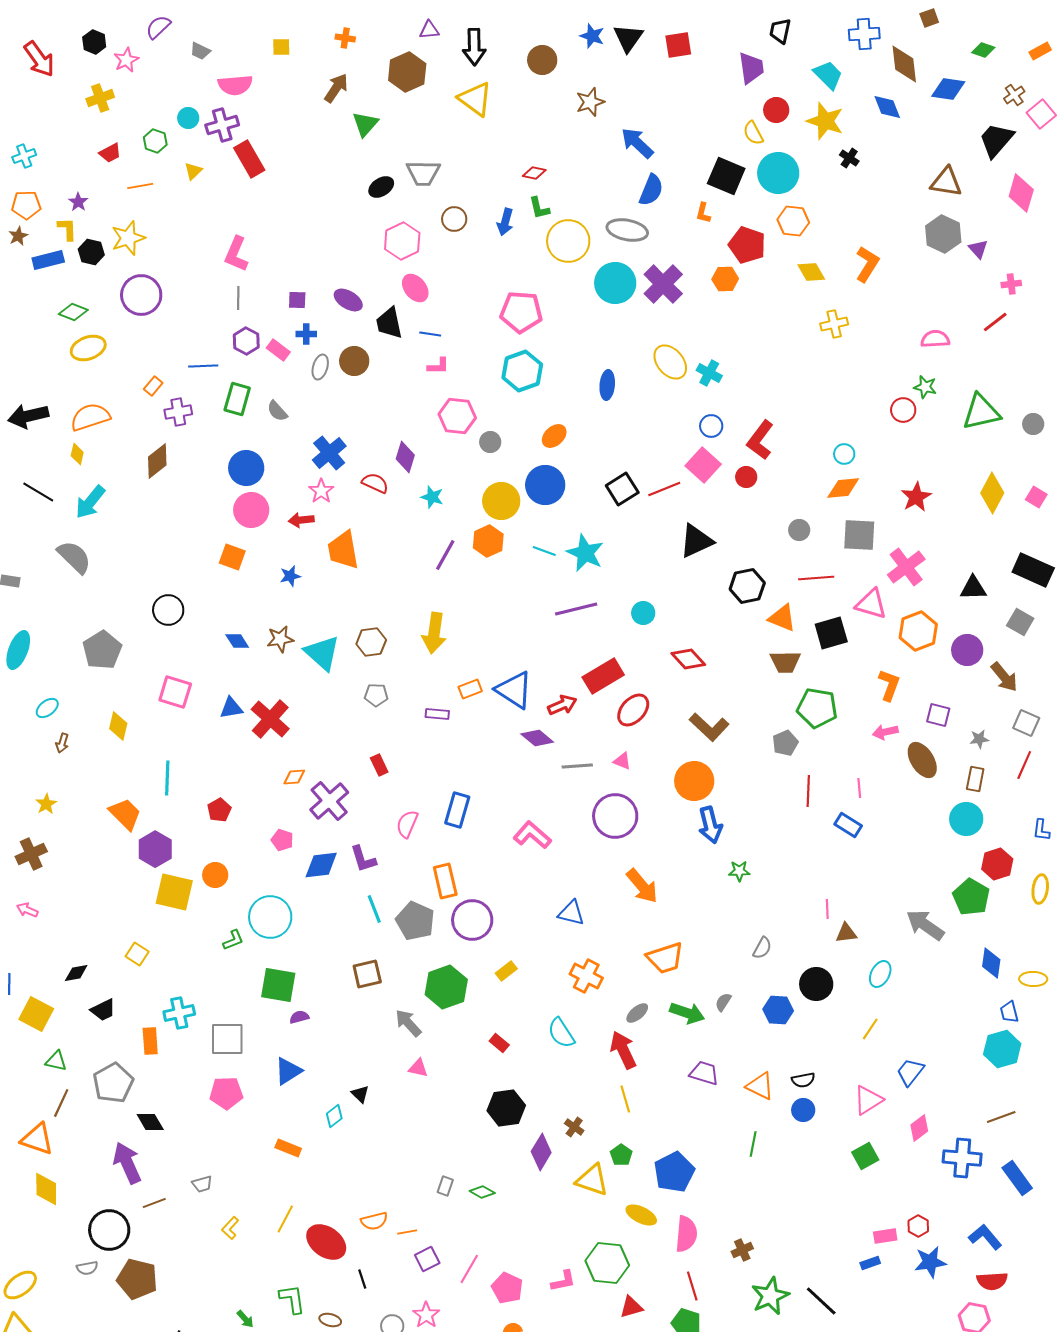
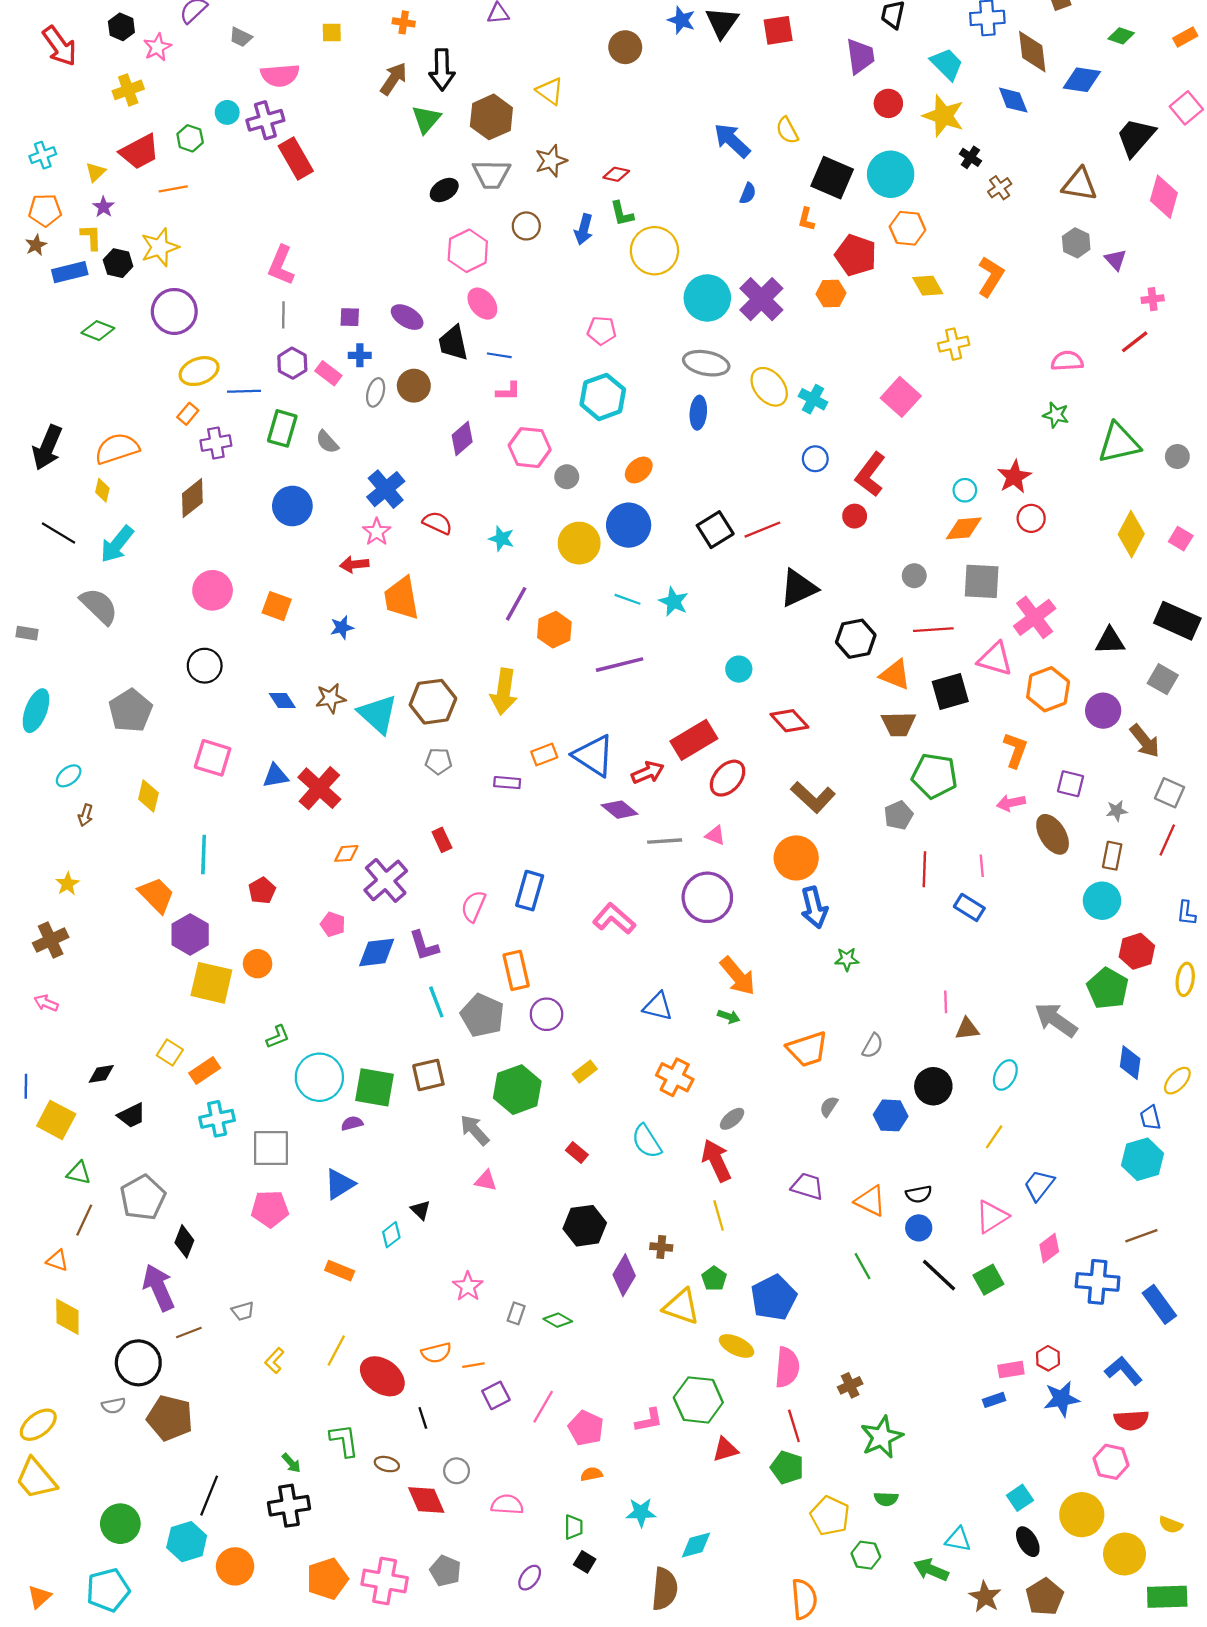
black arrow: (474, 47) -> (442, 70), moved
brown hexagon: (407, 72) -> (491, 117), moved
brown cross: (1014, 95) -> (1000, 188), moved
yellow triangle: (475, 99) -> (550, 91), size x0.7
brown star: (590, 102) -> (551, 161), moved
yellow semicircle: (753, 133) -> (787, 130), moved
red trapezoid: (110, 153) -> (139, 152), size x1.6
yellow triangle: (193, 171) -> (96, 172), moved
blue semicircle: (651, 190) -> (748, 193), size x0.6
gray ellipse: (627, 230) -> (706, 363), moved
gray hexagon: (943, 234) -> (1076, 243), size x0.7
pink pentagon: (521, 312) -> (602, 331), size x0.6
yellow ellipse: (88, 348) -> (199, 371), moved
red circle: (903, 410) -> (1031, 518), moved
black arrow: (28, 416) -> (47, 448), turned -54
purple diamond: (405, 457) -> (462, 439), moved, turned 32
pink square: (703, 465) -> (901, 397), moved
red star: (916, 497) -> (1014, 477), moved
pink circle: (251, 510) -> (213, 590), moved
orange hexagon: (488, 541) -> (554, 630), moved
cyan star: (585, 553) -> (674, 602), size x0.7
purple line: (576, 609) -> (620, 665), moved
brown hexagon: (371, 642) -> (433, 702), size x1.4
cyan circle: (270, 917) -> (319, 1077), moved
purple circle: (472, 920) -> (547, 1014), size x0.7
orange trapezoid: (665, 958) -> (807, 1049), moved
yellow ellipse: (1033, 979) -> (1177, 1081), turned -48
green square: (278, 985) -> (374, 1087), moved
green arrow: (687, 1013) -> (729, 1017), moved, size x0.6
orange rectangle: (150, 1041) -> (205, 1070), moved, turned 60
black diamond: (150, 1122) -> (184, 1241), turned 52
brown cross: (574, 1127) -> (661, 1247), turned -30
orange triangle: (37, 1139) -> (57, 1261), size x0.6
green line: (753, 1144) -> (862, 1266), turned -40
black line: (821, 1301) -> (939, 1275), moved
pink star: (426, 1315) -> (468, 1286), moved

